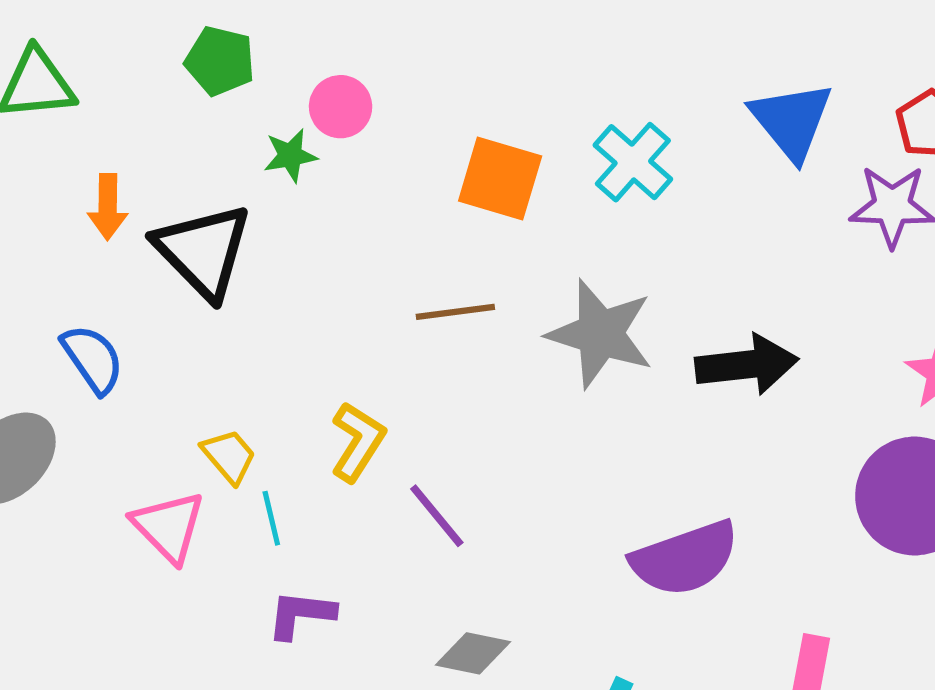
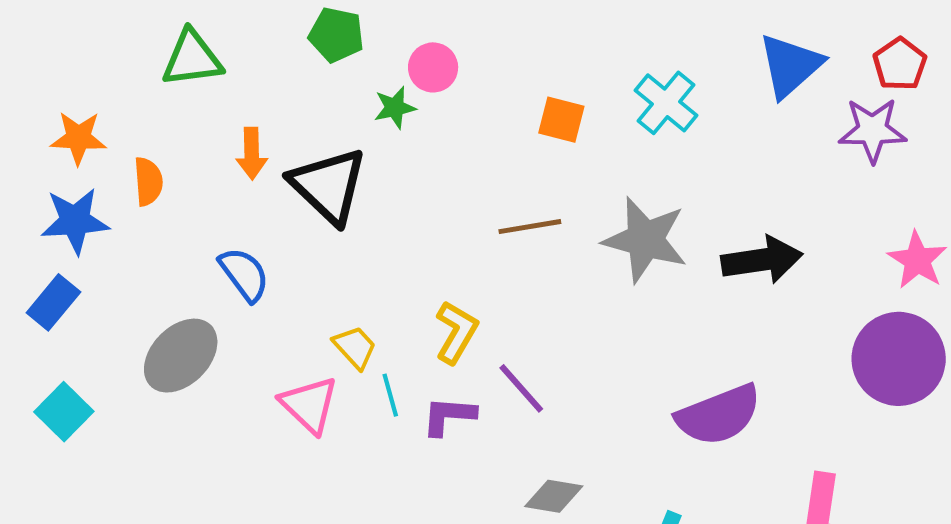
blue triangle: (792, 121) -> (790, 65), turned 30
orange square: (500, 179) -> (561, 120), size x0.7
purple L-shape: (301, 614) -> (449, 416), moved

